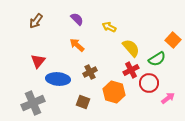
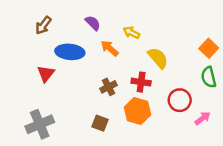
orange arrow: (77, 45) -> (110, 48), moved
green semicircle: (157, 59) -> (209, 77), moved, turned 108
red cross: (131, 70) -> (141, 82), moved, turned 35
blue ellipse: (58, 79) -> (70, 52), moved

